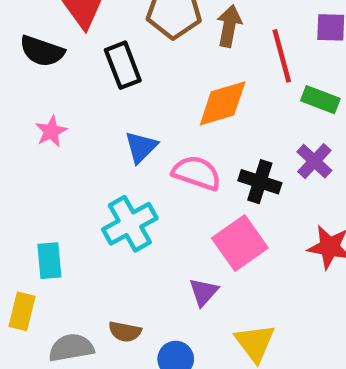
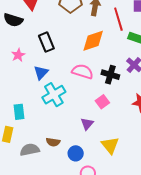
black rectangle: (123, 65) -> (46, 42), moved
blue triangle: (141, 147) -> (41, 73), moved
pink square: (240, 243) -> (102, 102), size x0.6

